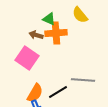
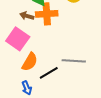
orange semicircle: (35, 93) -> (30, 62), moved

